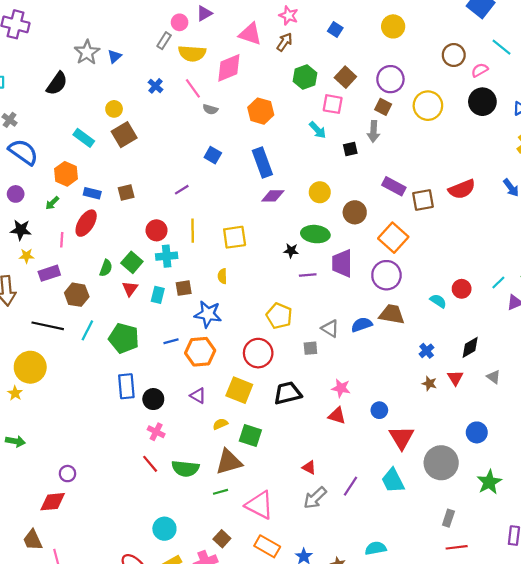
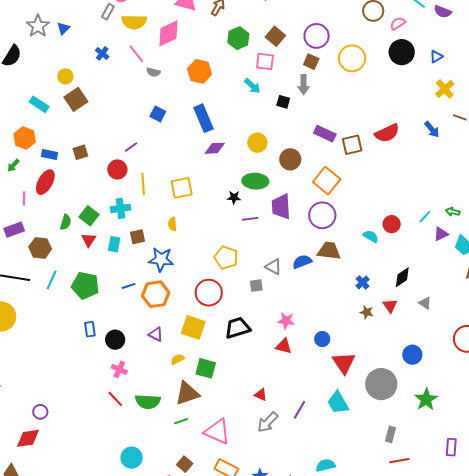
black square: (350, 149) -> (283, 102), turned 32
red circle: (157, 230) -> (117, 169), moved
blue rectangle: (126, 386) -> (90, 329), size x0.7

